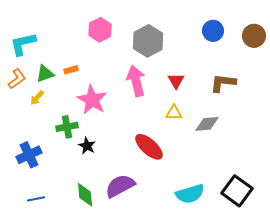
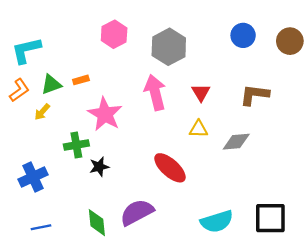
black star: (87, 146) -> (99, 167), turned 30
black square: (237, 191) -> (270, 218), turned -36

